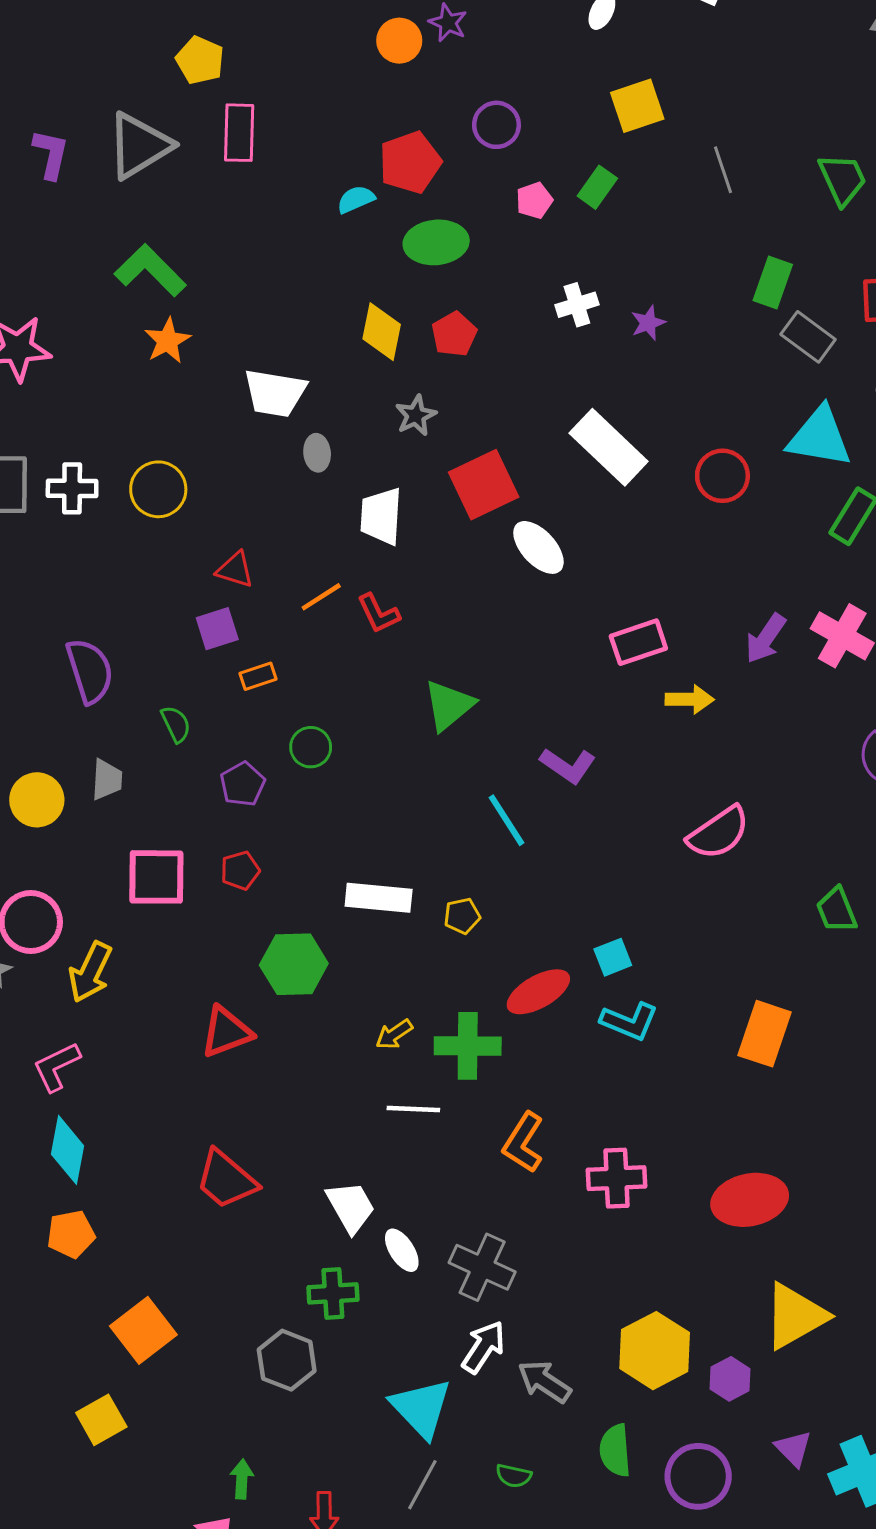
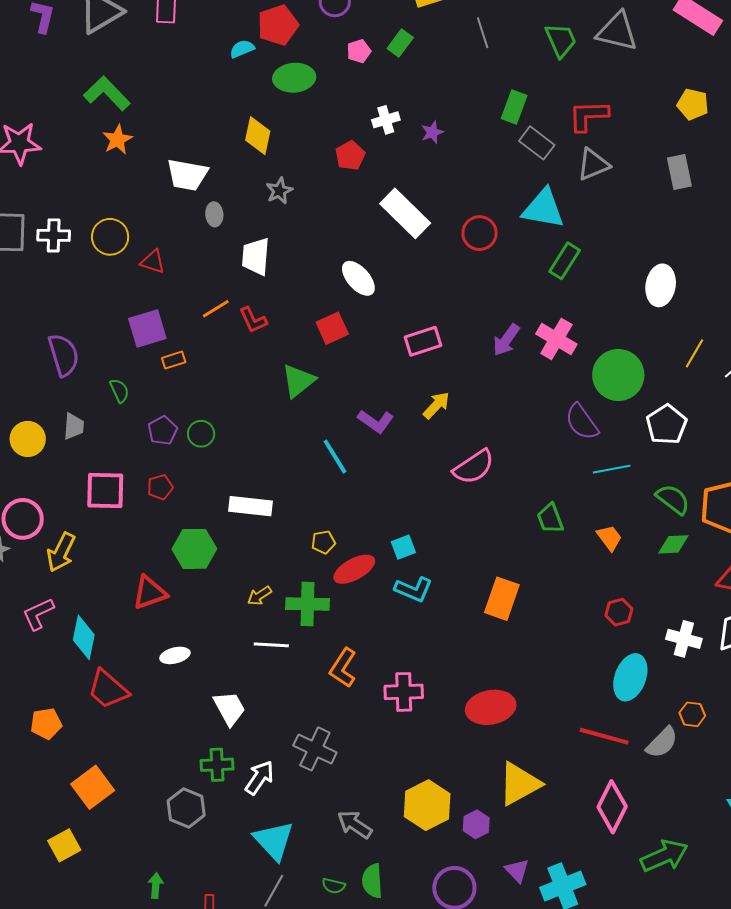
red pentagon: (454, 334) -> (350, 156), moved
red square: (484, 485) -> (332, 328), moved, size x0.7
red triangle: (235, 570) -> (153, 262), moved
purple square: (217, 629) -> (147, 329), size x1.4
yellow arrow: (690, 699) -> (436, 405), moved, turned -48
green circle: (311, 747) -> (201, 434), moved
yellow pentagon: (462, 916) -> (323, 542), moved
cyan diamond: (68, 1150) -> (84, 637), moved
red trapezoid: (226, 1180) -> (108, 689), moved
white ellipse: (402, 1250) -> (175, 655), moved, turned -72
white arrow: (484, 1347) -> (259, 778), moved
green semicircle: (615, 1450) -> (372, 881), moved

